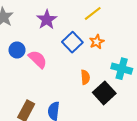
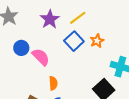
yellow line: (93, 13) -> (78, 18), moved
orange semicircle: (85, 77) -> (53, 83), moved

